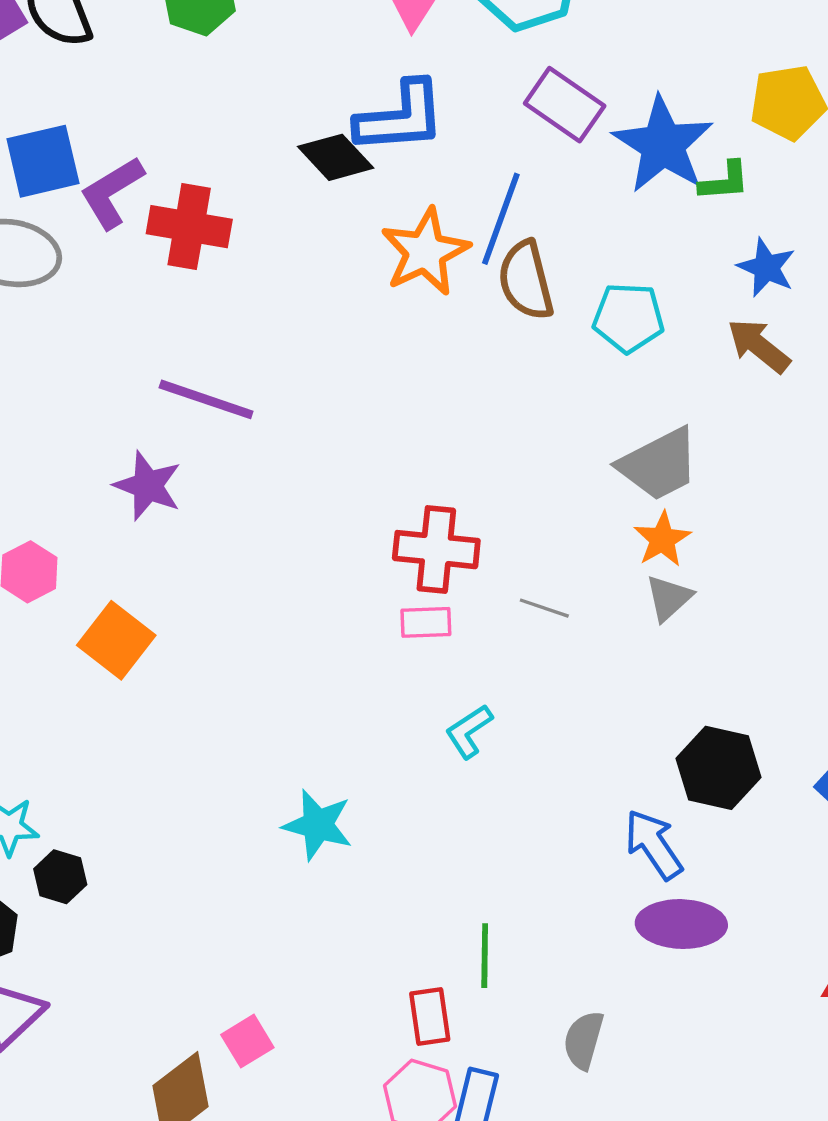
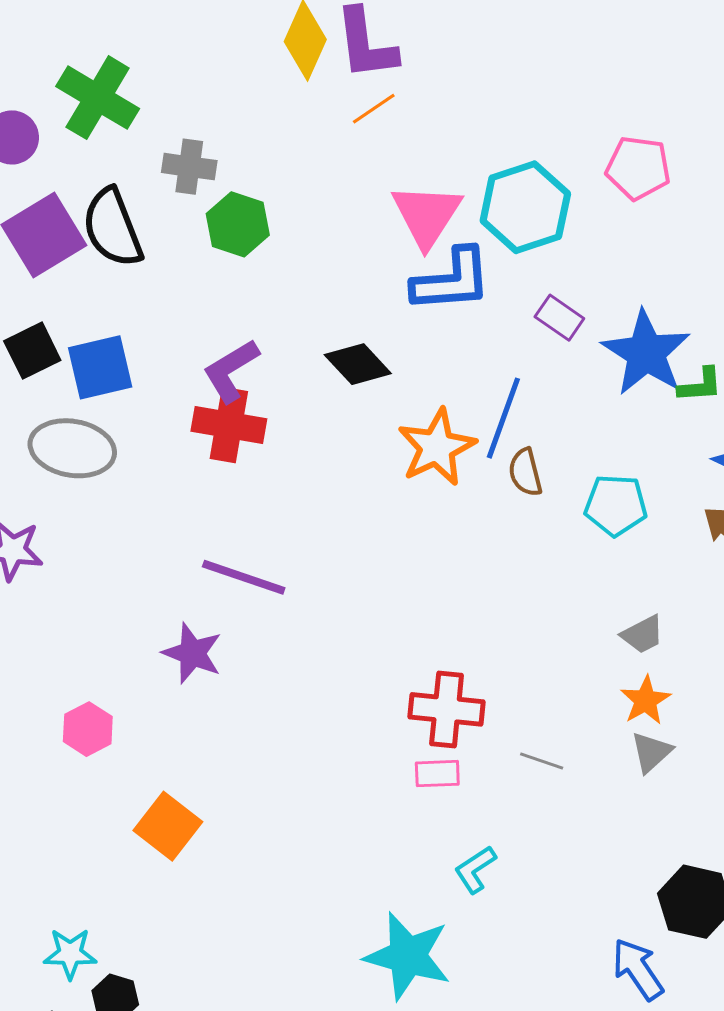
purple rectangle: (565, 105) -> (559, 318), size x0.7
blue L-shape: (400, 117) -> (452, 280), moved
purple L-shape: (112, 193) -> (231, 371), moved
brown semicircle: (526, 280) -> (525, 472), size x0.7
gray trapezoid: (659, 464) -> (643, 634), size x0.6
orange square: (116, 640) -> (168, 826), moved
cyan star: (318, 825) -> (408, 956), moved, size x1.4

